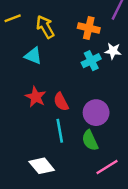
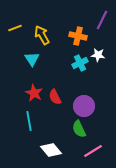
cyan triangle: (33, 56) -> (32, 59), turned 35
cyan line: (60, 131) -> (29, 121), moved
white diamond: (42, 166) -> (51, 150), moved

